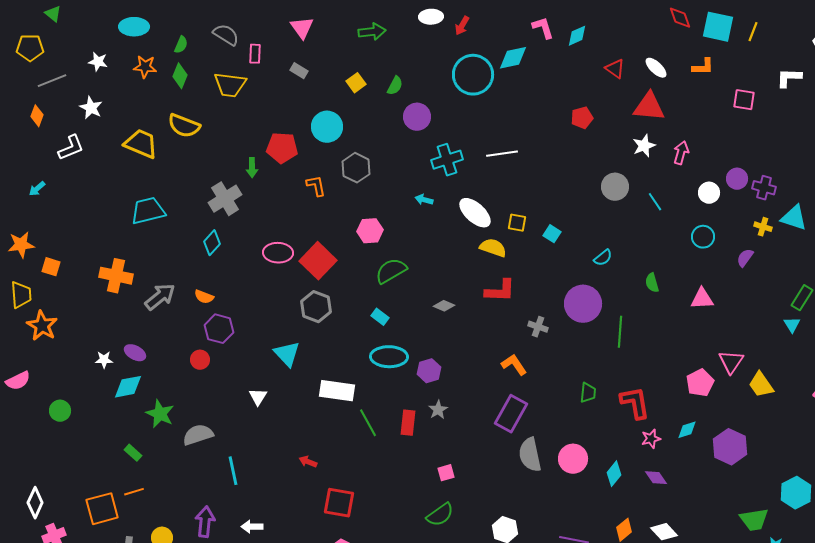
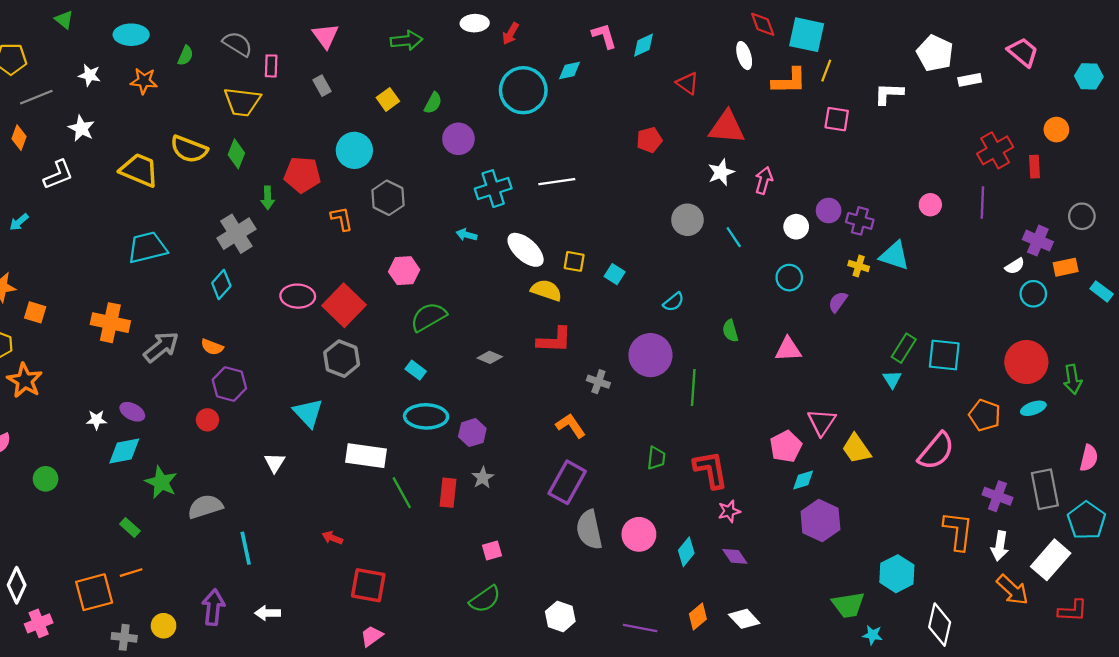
green triangle: (53, 14) -> (64, 20), moved
yellow line: (753, 32) -> (826, 71), moved
cyan diamond: (513, 58) -> (569, 71), size x0.7
orange L-shape: (703, 67) -> (789, 81), size x1.4
white ellipse: (656, 68) -> (744, 56), moved, turned 30
gray rectangle: (299, 71) -> (322, 86), turned 30
green diamond: (180, 76) -> (236, 154), moved
cyan diamond: (687, 430) -> (803, 480), moved

